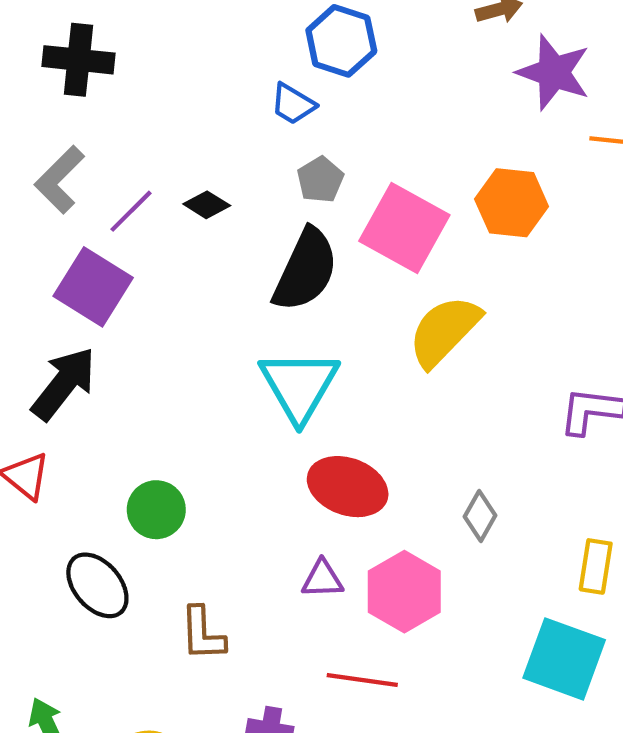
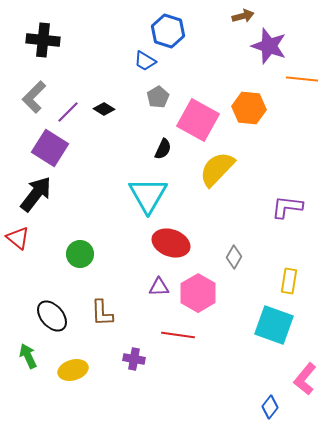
black semicircle: (306, 270) -> (163, 149), moved, size x0.5
black ellipse: (97, 585) -> (52, 316), moved

